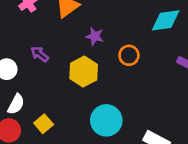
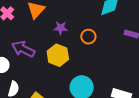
purple arrow: (40, 54) -> (23, 49), size x1.6

